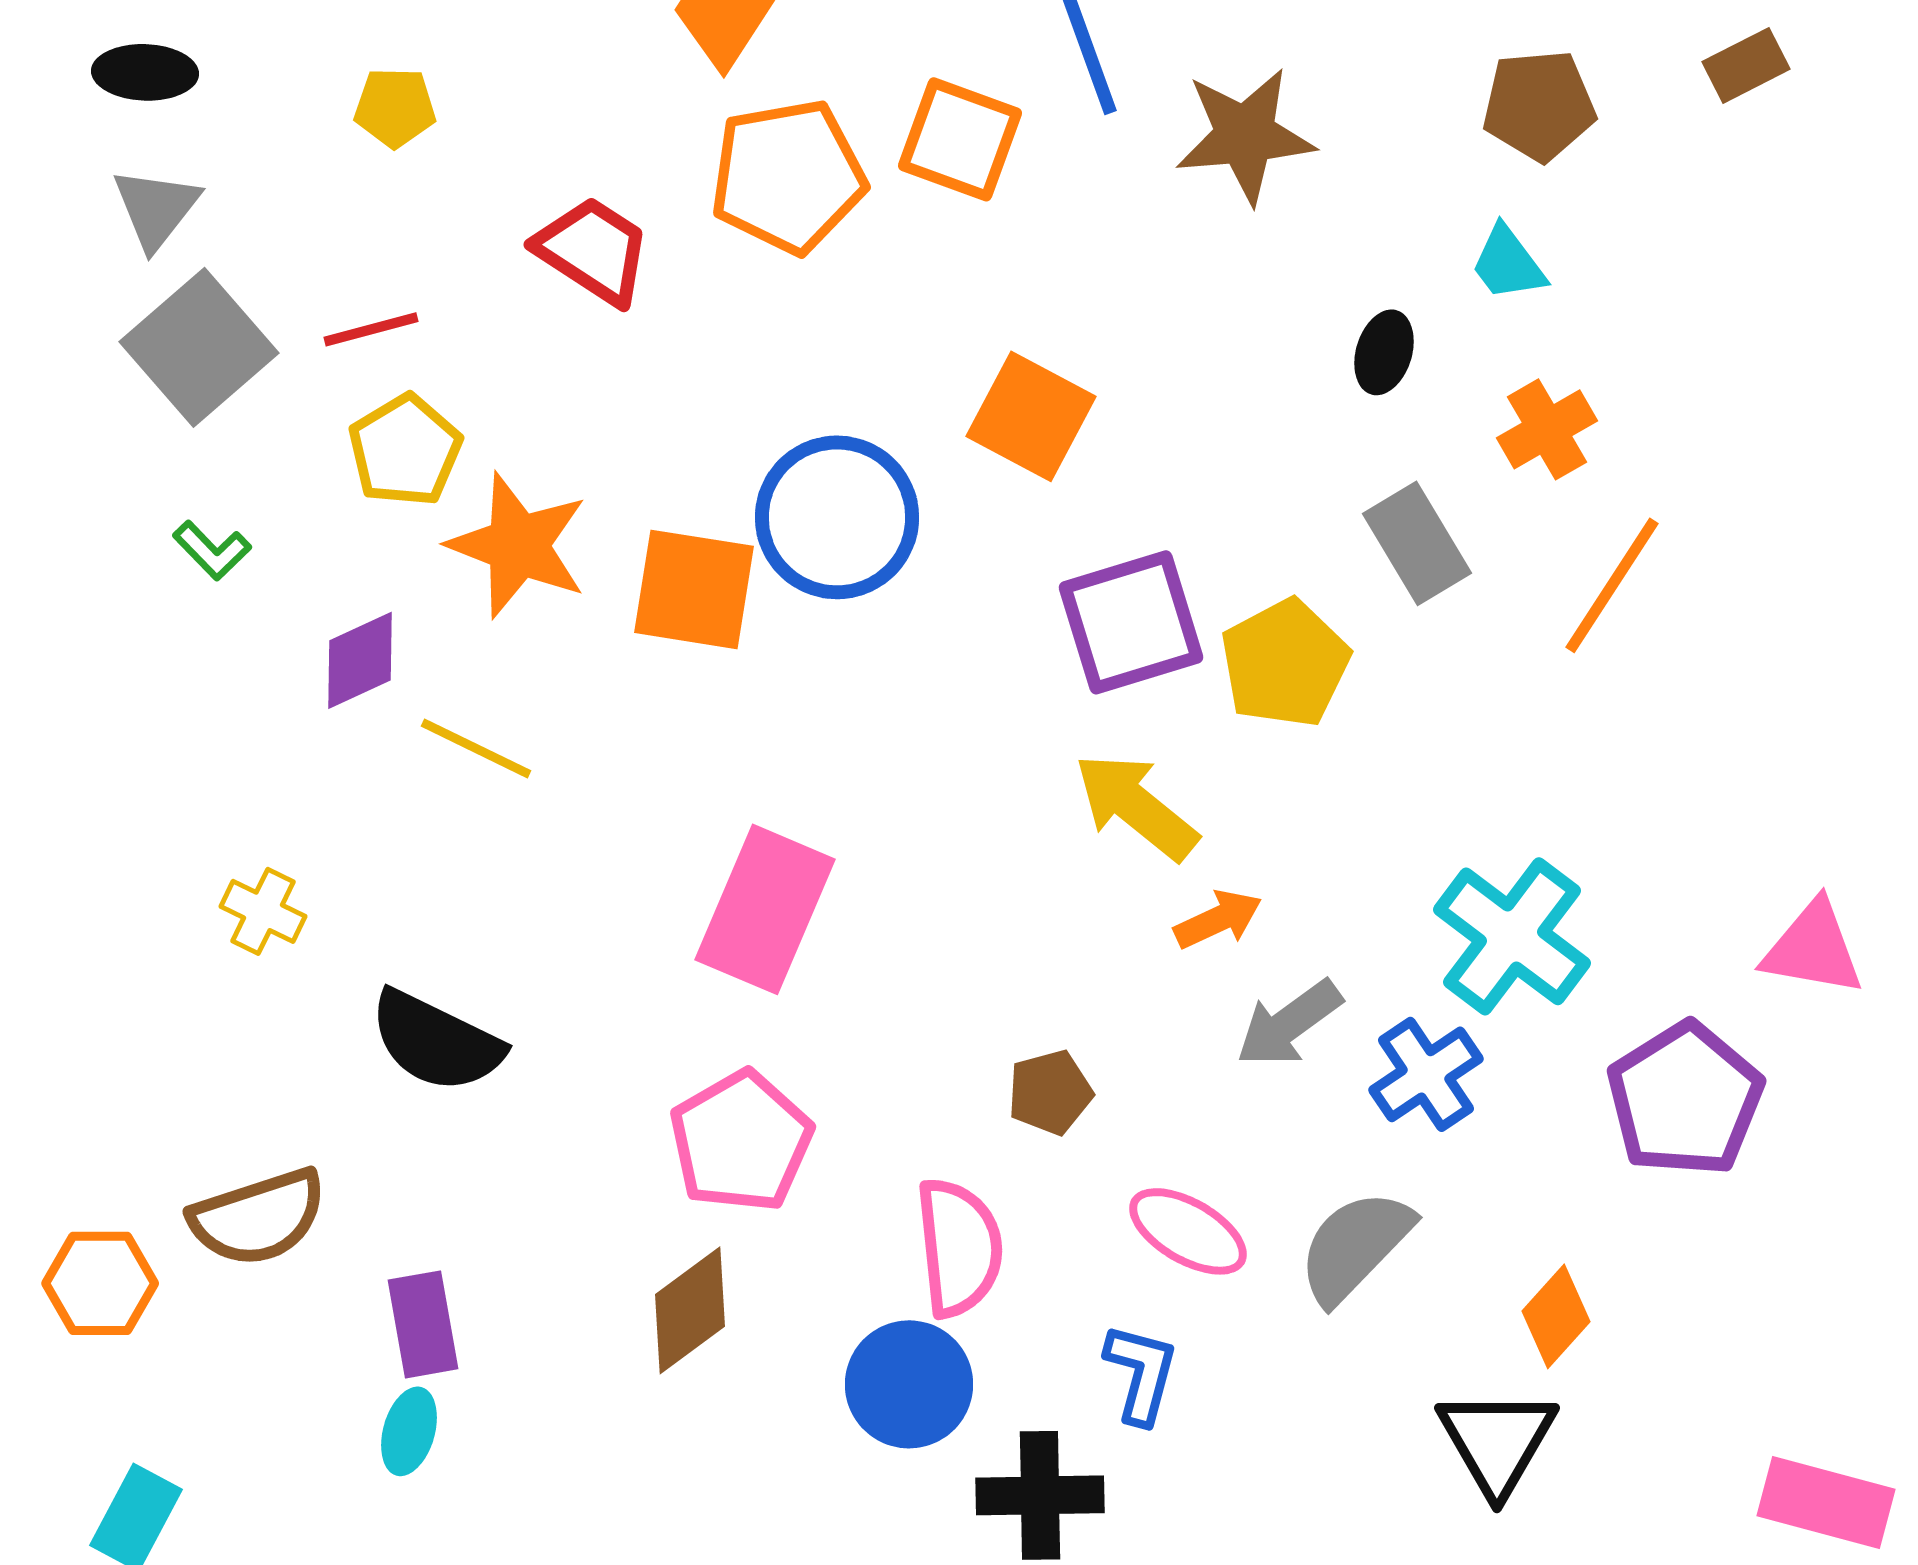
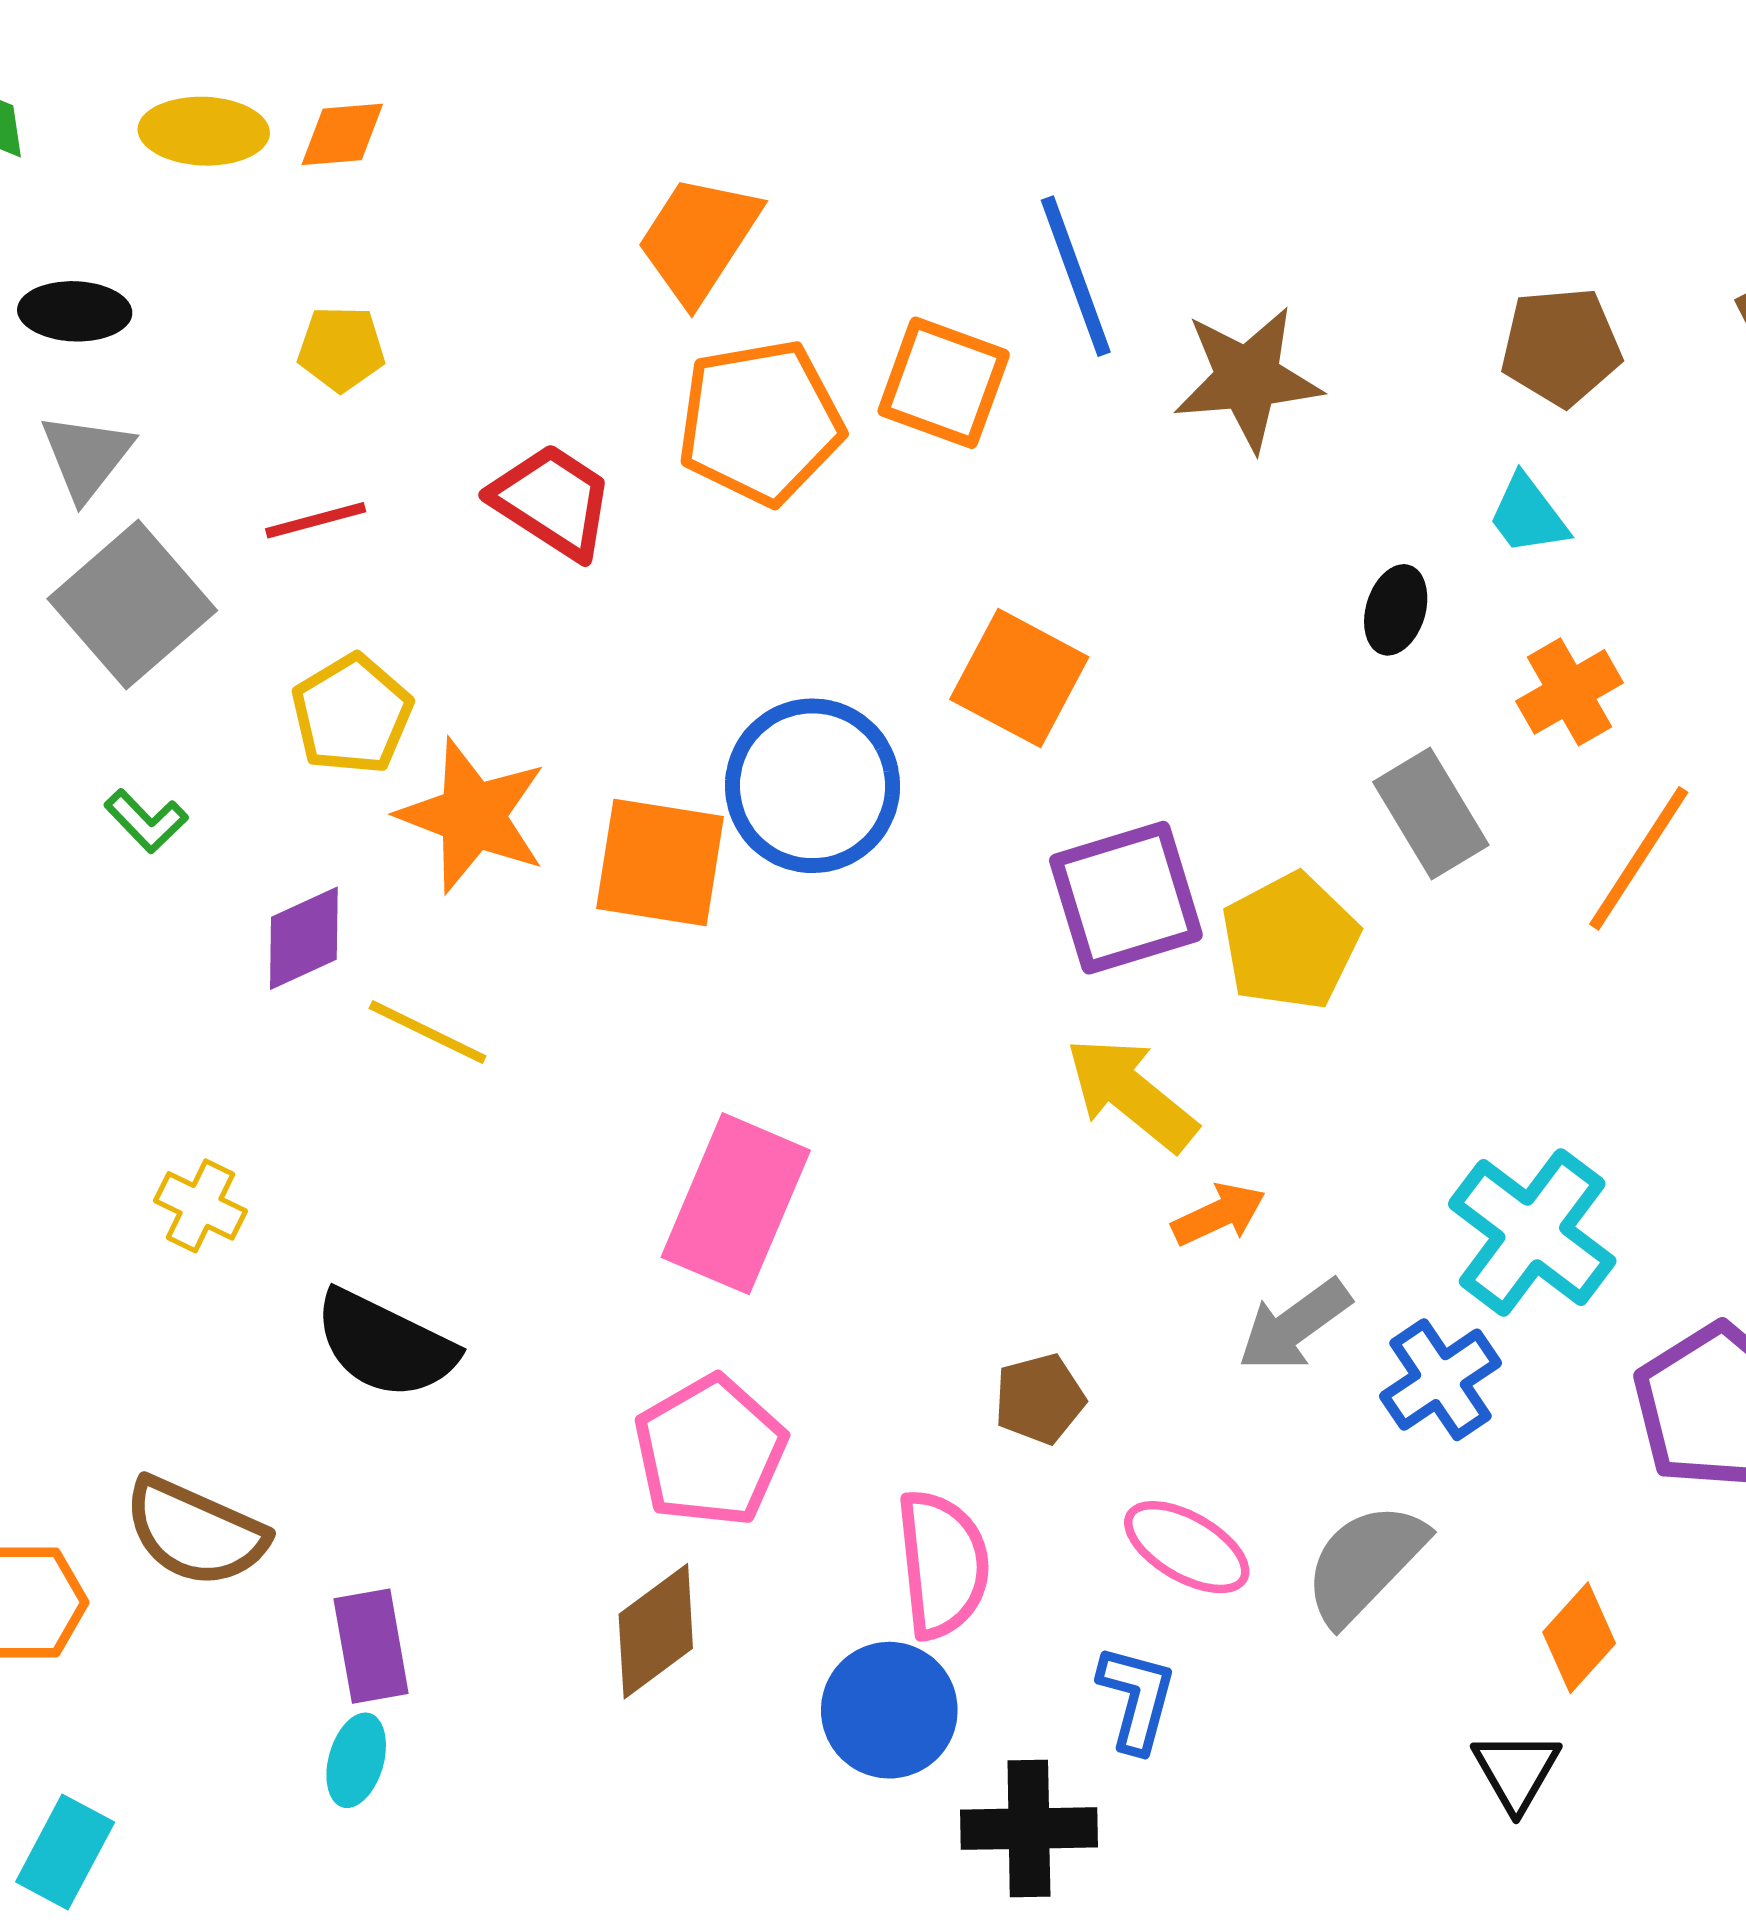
red line: (371, 329) -> (316, 520), moved
brown semicircle: (258, 1217) -> (195, 1532), turned 42
black triangle: (1497, 1441) -> (1516, 1771), size x0.7

